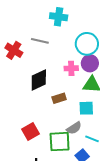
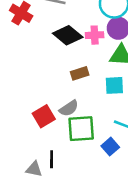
black diamond: (39, 80) -> (68, 35), moved, turned 65
gray semicircle: (74, 128) -> (69, 108), moved

